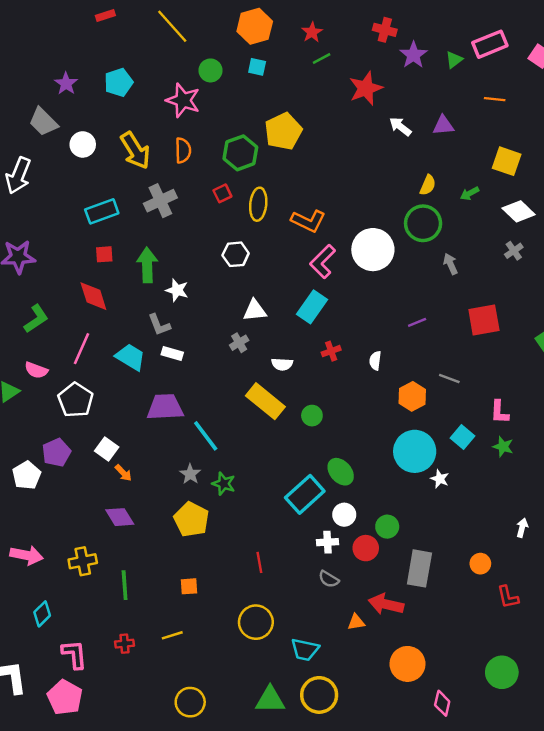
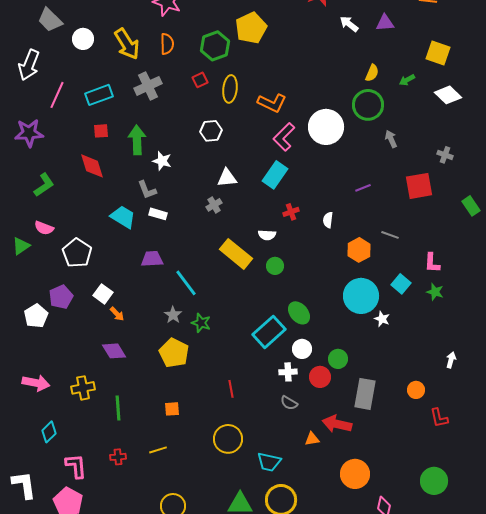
gray cross: (514, 251) -> (445, 155), moved, turned -35
pink line: (82, 349) -> (57, 95), moved
white semicircle: (282, 364) -> (267, 235), moved
purple trapezoid: (165, 407) -> (152, 259), size x0.7

